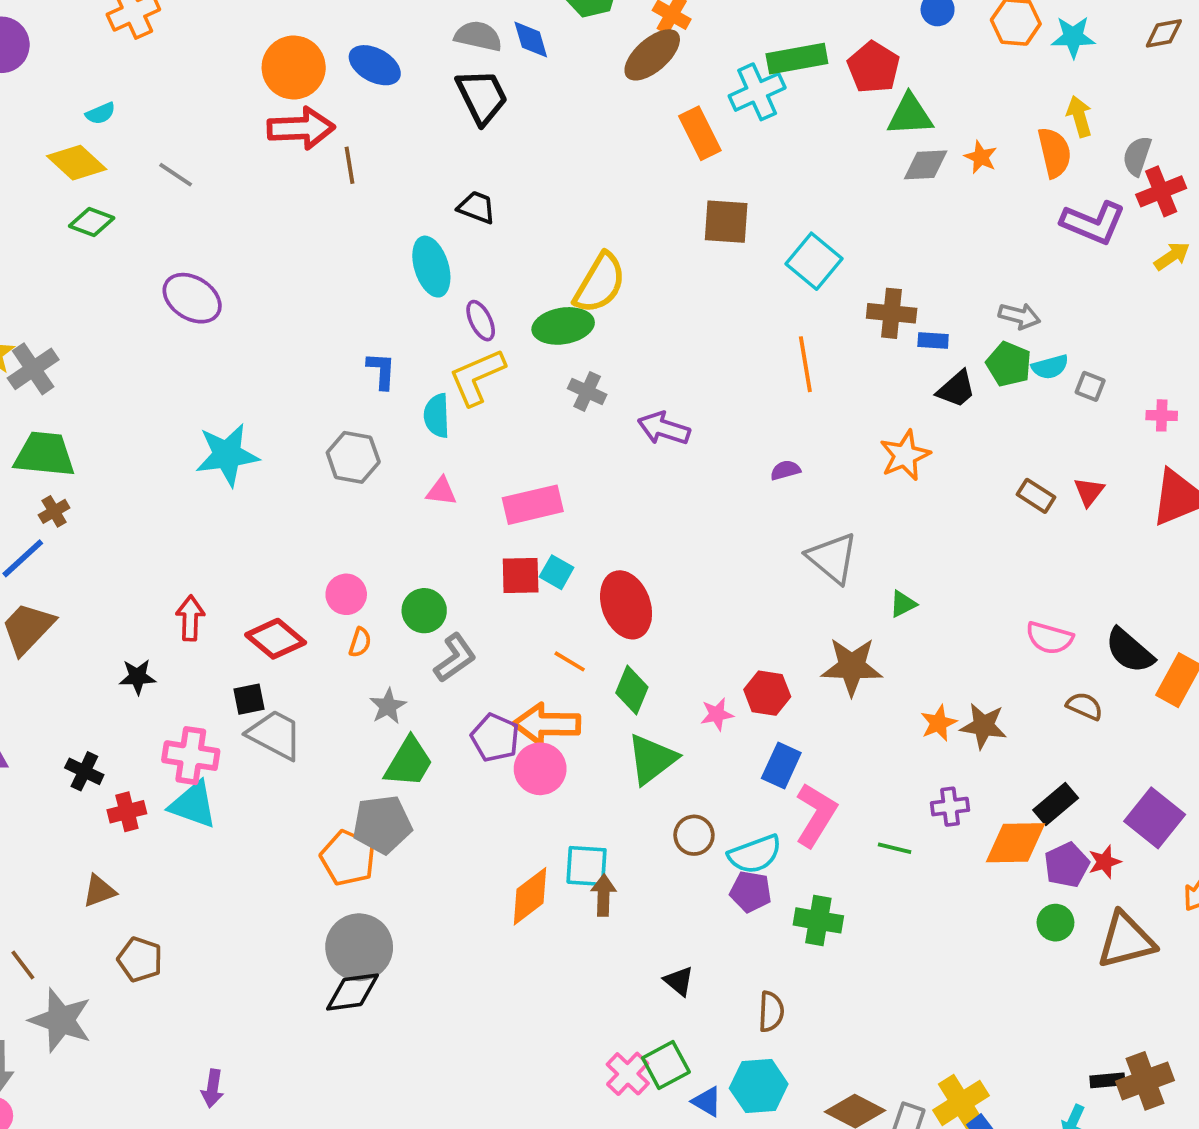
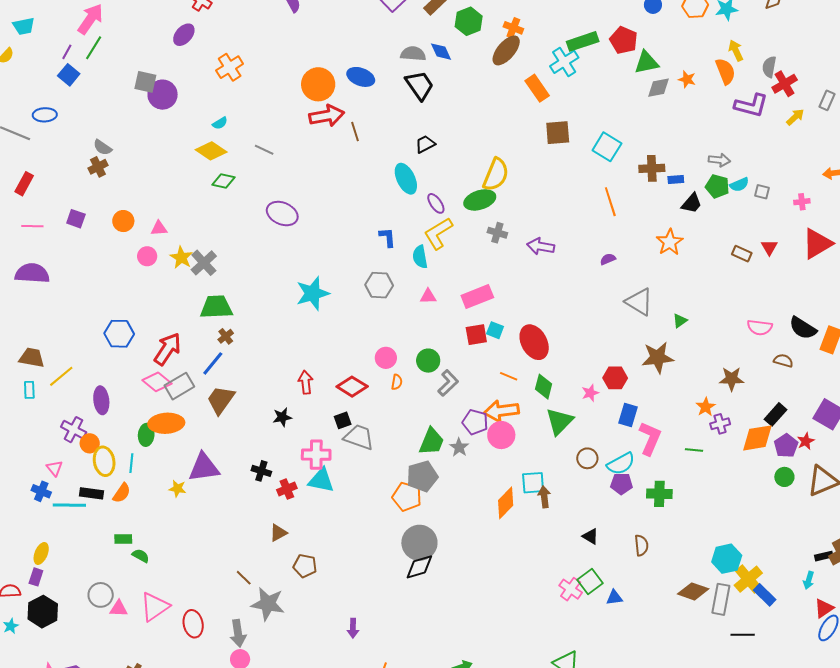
black trapezoid: (477, 207) -> (425, 144), turned -40
gray star: (388, 706) -> (459, 447), moved
orange star: (938, 723) -> (706, 407), moved
cyan hexagon: (759, 1086) -> (727, 559), moved
blue triangle: (707, 1102) -> (614, 598), turned -30

